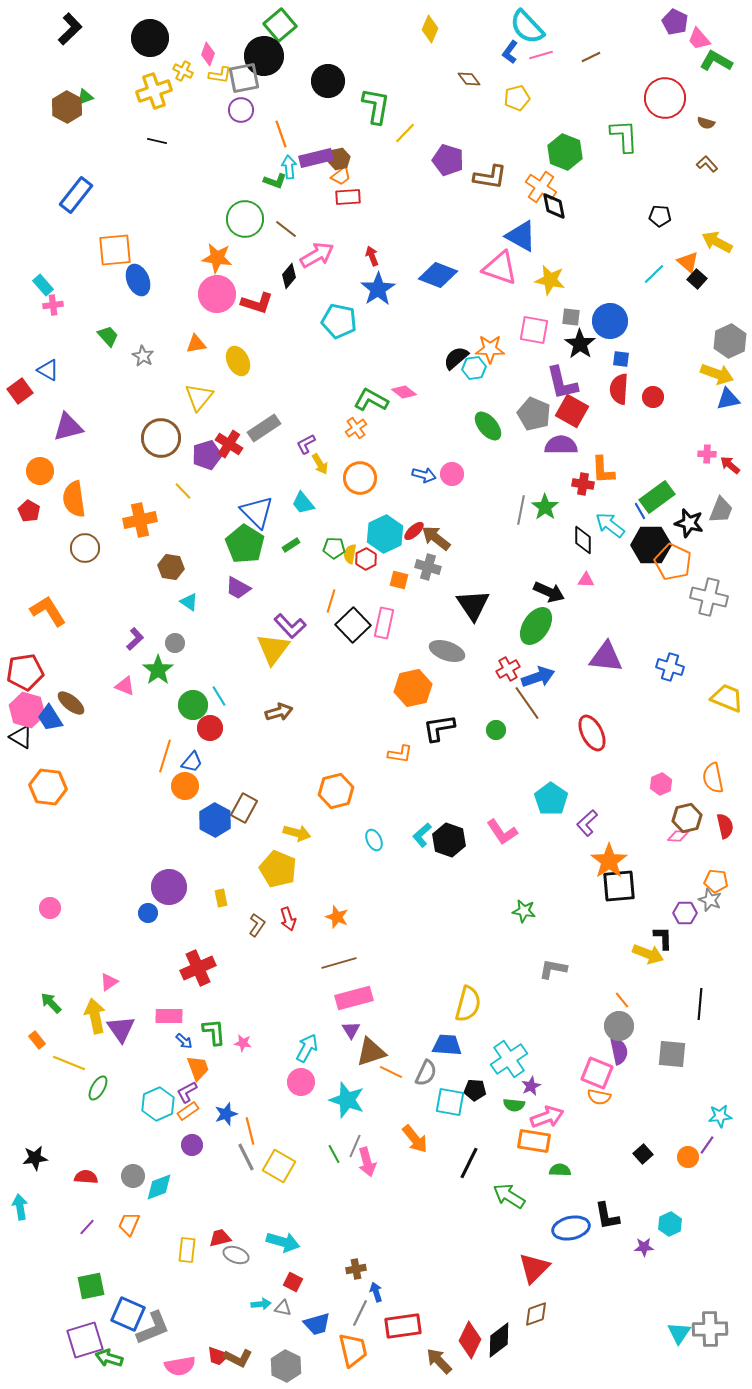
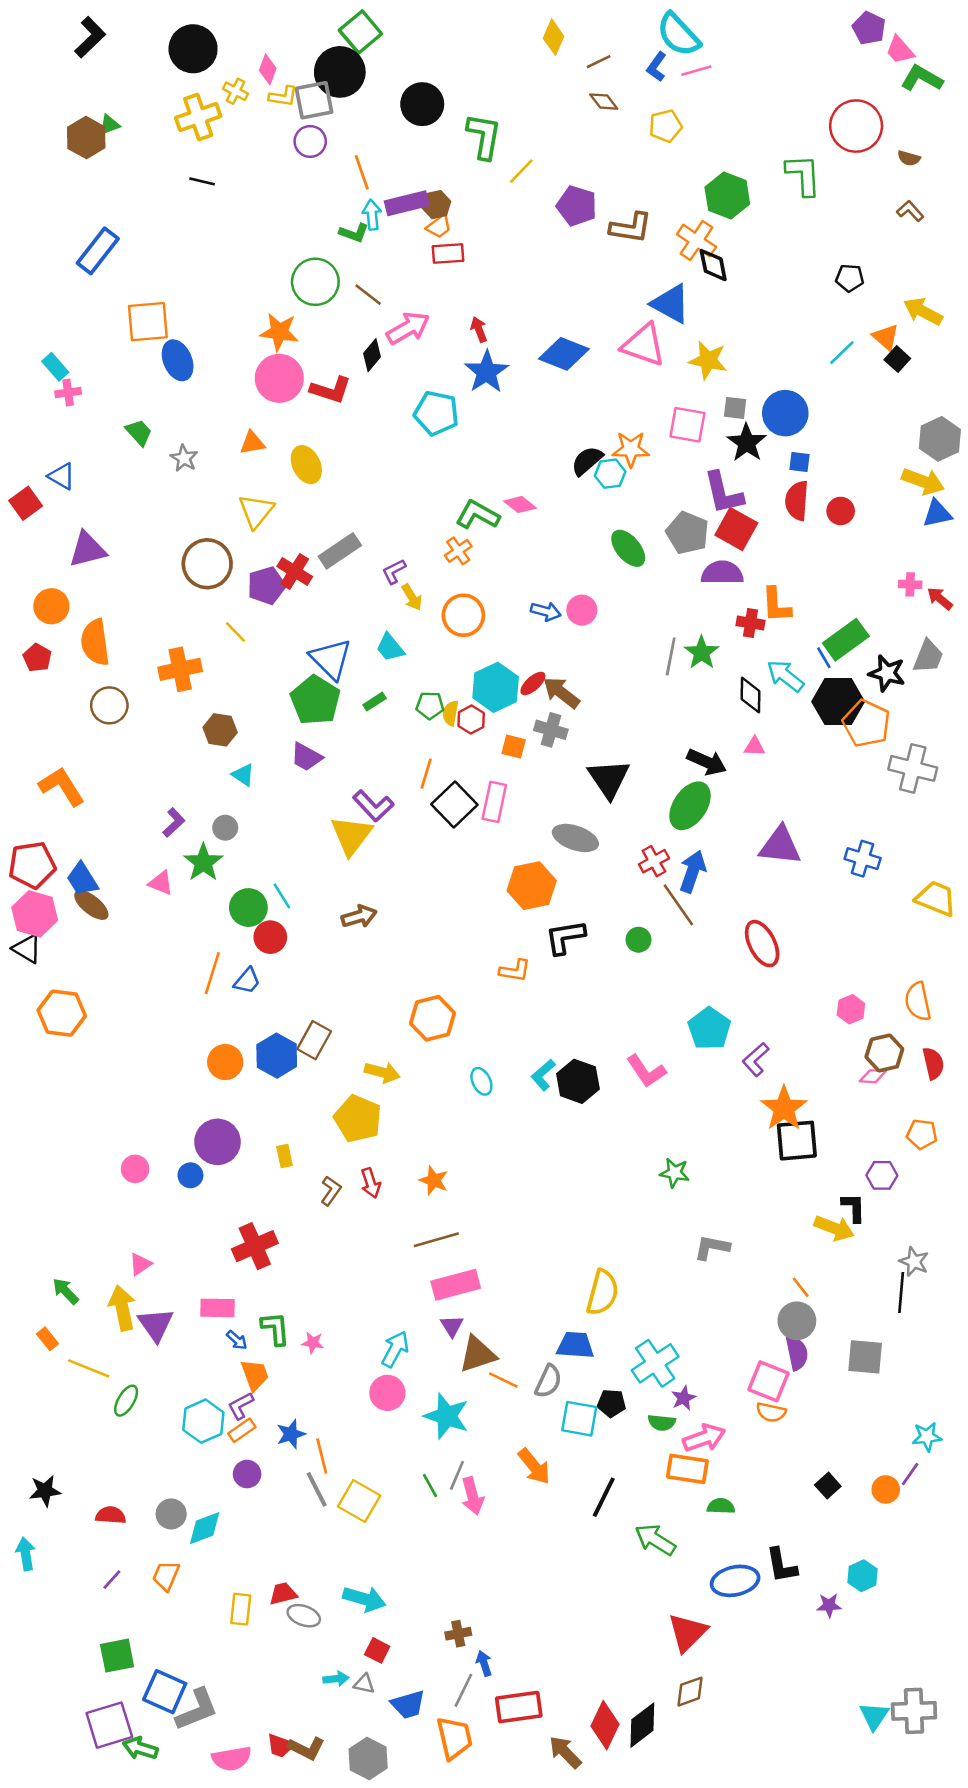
brown line: (591, 57) -> (599, 62), moved
blue arrow: (538, 677) -> (693, 871), turned -52
blue trapezoid: (50, 718) -> (82, 879), moved
orange circle: (185, 786) -> (225, 1062), moved
gray star: (710, 900) -> (914, 1262), moved
pink circle: (50, 908) -> (135, 1169), moved

